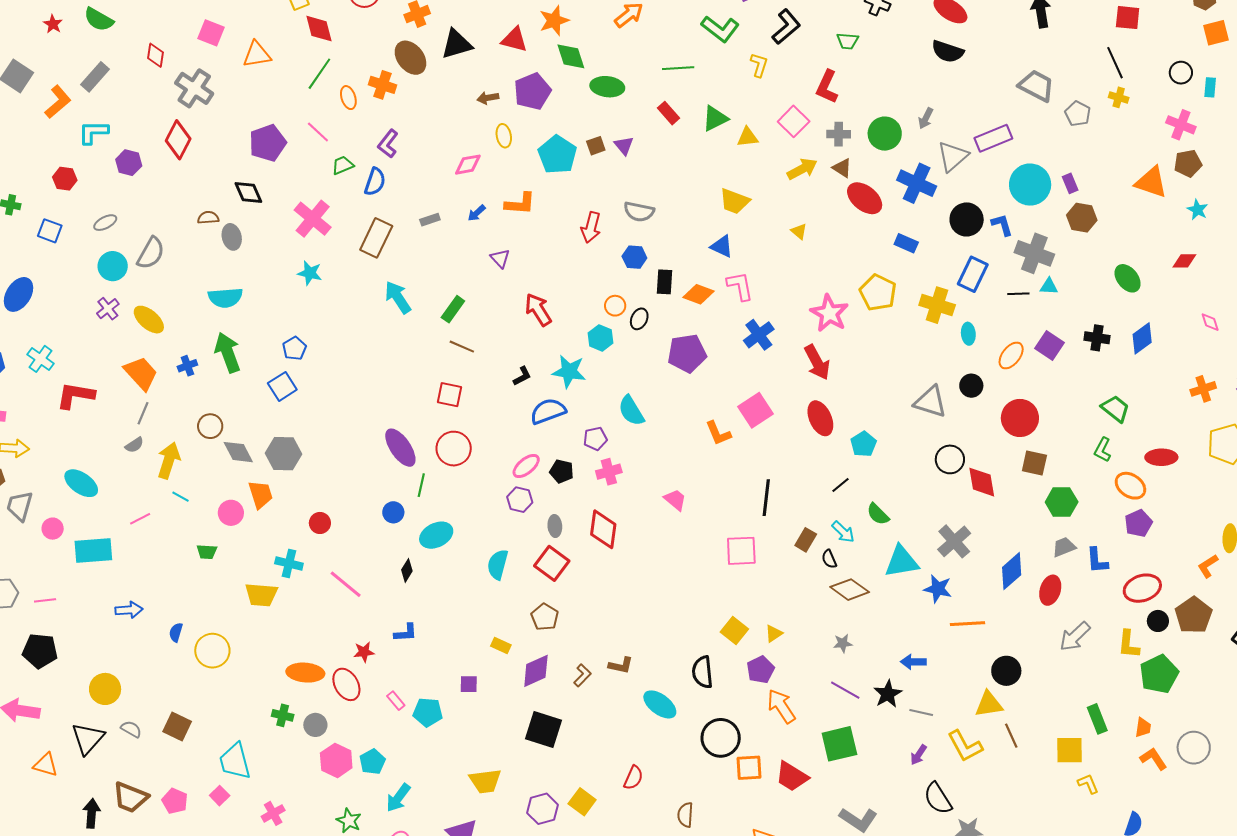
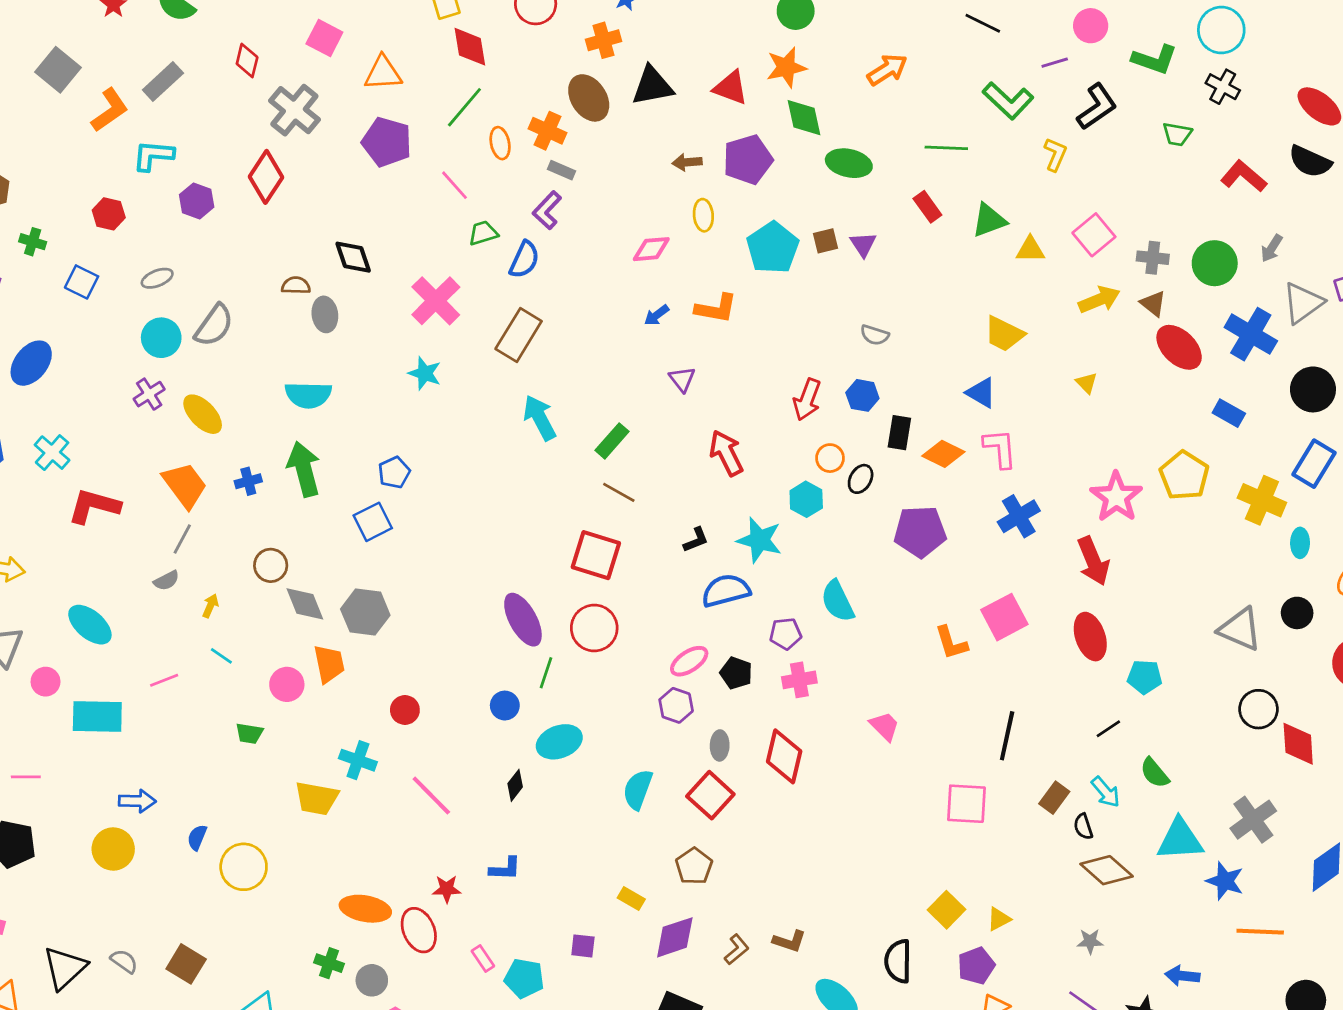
red L-shape: (827, 87) -> (1244, 176), moved, turned 100
purple pentagon: (268, 143) -> (387, 142), moved, turned 30
gray semicircle: (639, 212) -> (875, 335), size x0.7
gray rectangle: (430, 220) -> (561, 170), moved, turned 36
red arrow: (591, 227) -> (807, 400), moved
red square: (449, 395) -> (596, 555), size x1.4
cyan pentagon: (863, 444) -> (1145, 677), turned 30
yellow arrow: (169, 460) -> (210, 606), size x0.5
yellow circle: (105, 689) -> (113, 849), moved

